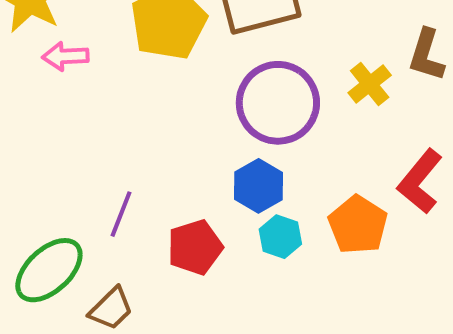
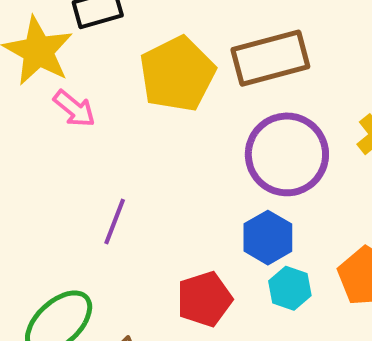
pink arrow: (65, 56) -> (74, 109), turned -138
purple line: (121, 214) -> (115, 222), moved

